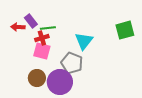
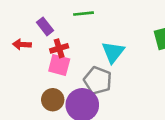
red arrow: (18, 27) -> (22, 44), moved
green line: (48, 28) -> (84, 14), moved

